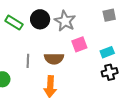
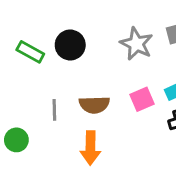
gray star: (65, 21) -> (136, 44), moved
pink square: (79, 44) -> (142, 99), moved

